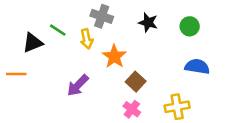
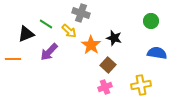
black star: (148, 23) -> (114, 38), moved
yellow arrow: (87, 39) -> (69, 31), turned -35
purple arrow: (78, 85) -> (49, 52), moved
pink cross: (132, 109) -> (105, 87), turned 32

